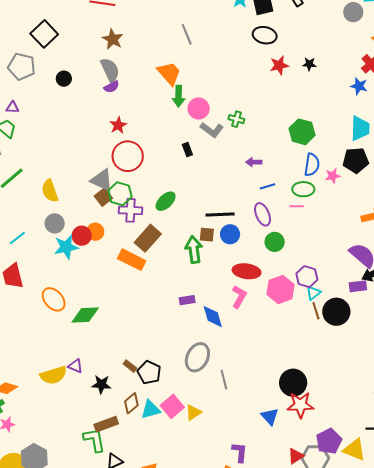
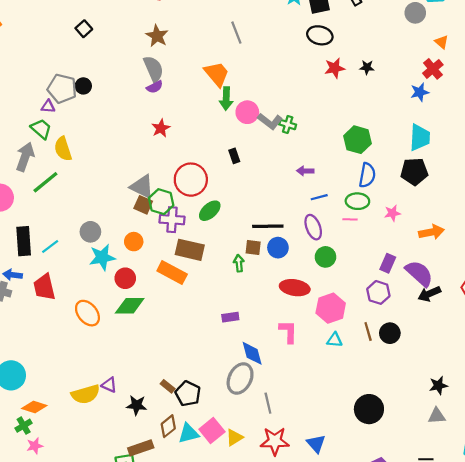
black square: (44, 34) -> (84, 29), size x0.6
gray pentagon: (22, 67) -> (62, 89), moved
black circle: (64, 79) -> (83, 86), moved
blue star: (359, 86) -> (420, 92), turned -30
gray L-shape: (212, 130) -> (270, 121), moved
red circle: (128, 156) -> (191, 180), moved
pink star: (333, 176) -> (392, 213), moved
yellow semicircle: (50, 191) -> (63, 149), moved
brown square: (103, 197) -> (143, 205), turned -30
red circle: (82, 236) -> (125, 278), moved
brown rectangle: (148, 238) -> (190, 250), turned 60
green arrow: (194, 250) -> (239, 263), size x0.6
purple hexagon: (307, 277) -> (378, 292), moved
purple rectangle: (358, 286) -> (388, 263), moved, turned -60
cyan triangle: (313, 293) -> (335, 340), moved, turned 42
pink L-shape: (239, 297) -> (288, 332), moved, turned -30
black circle: (336, 312) -> (390, 333), size x0.7
green diamond: (85, 315) -> (130, 306), moved
blue diamond: (213, 317) -> (252, 353), moved
black circle: (293, 383) -> (369, 409), moved
red star: (300, 405) -> (275, 441), moved

